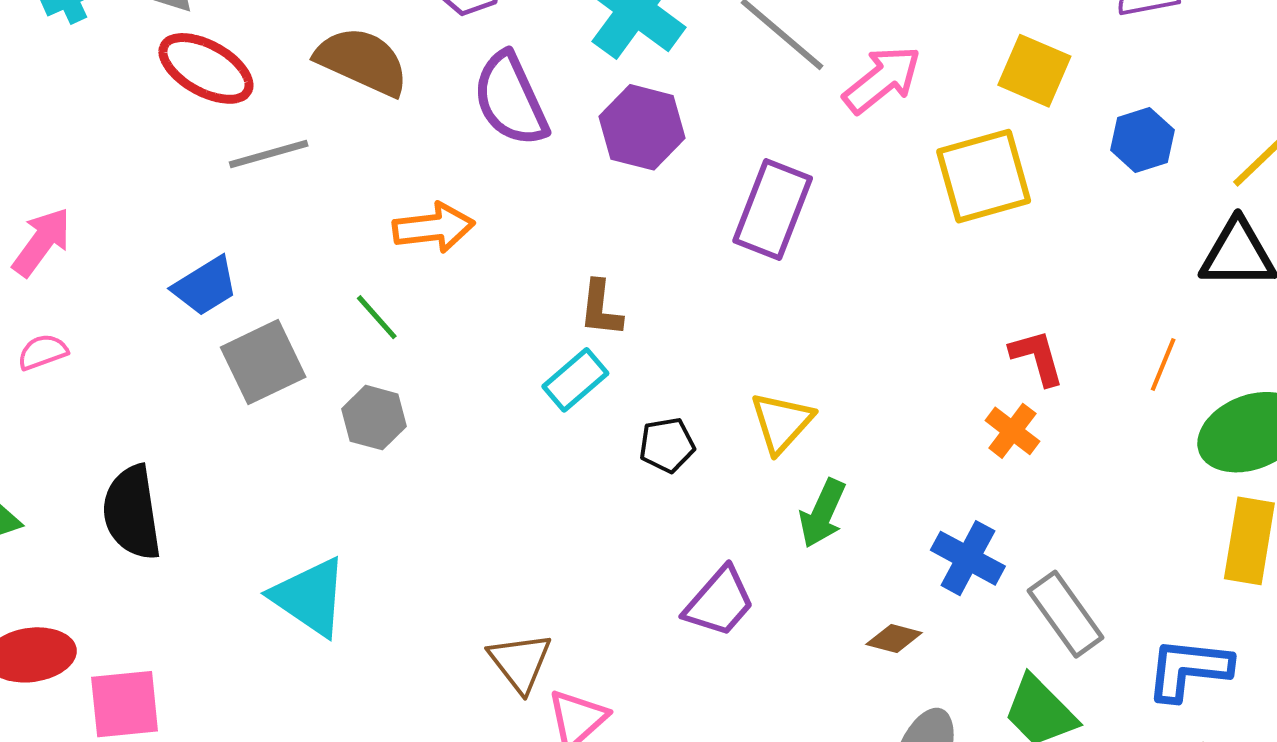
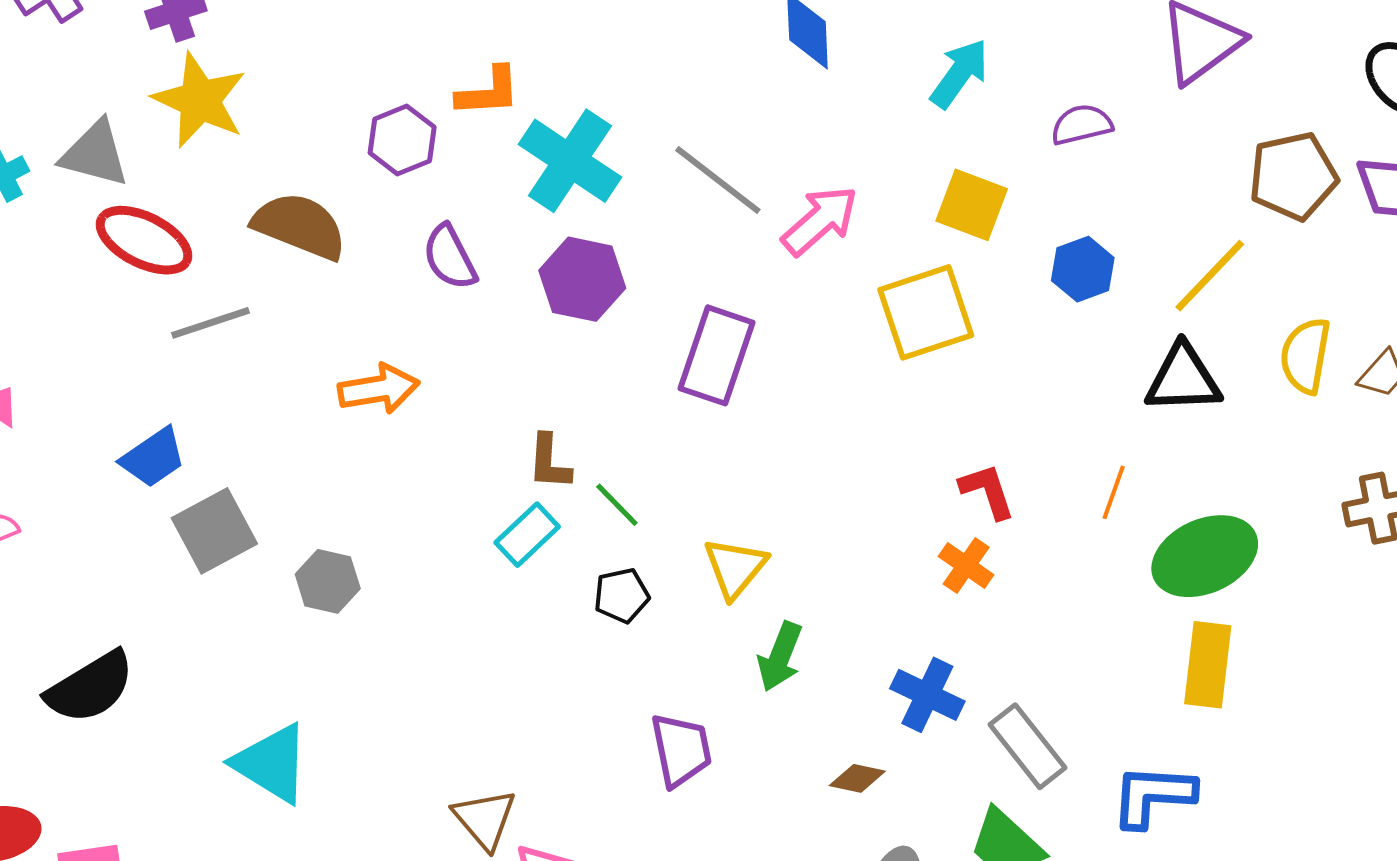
purple semicircle: (511, 99) -> (450, 257), size x0.7
green line: (377, 317) -> (617, 505), moved
black semicircle: (132, 513) -> (90, 687), turned -110
purple trapezoid: (719, 602) -> (681, 750), turned -50

